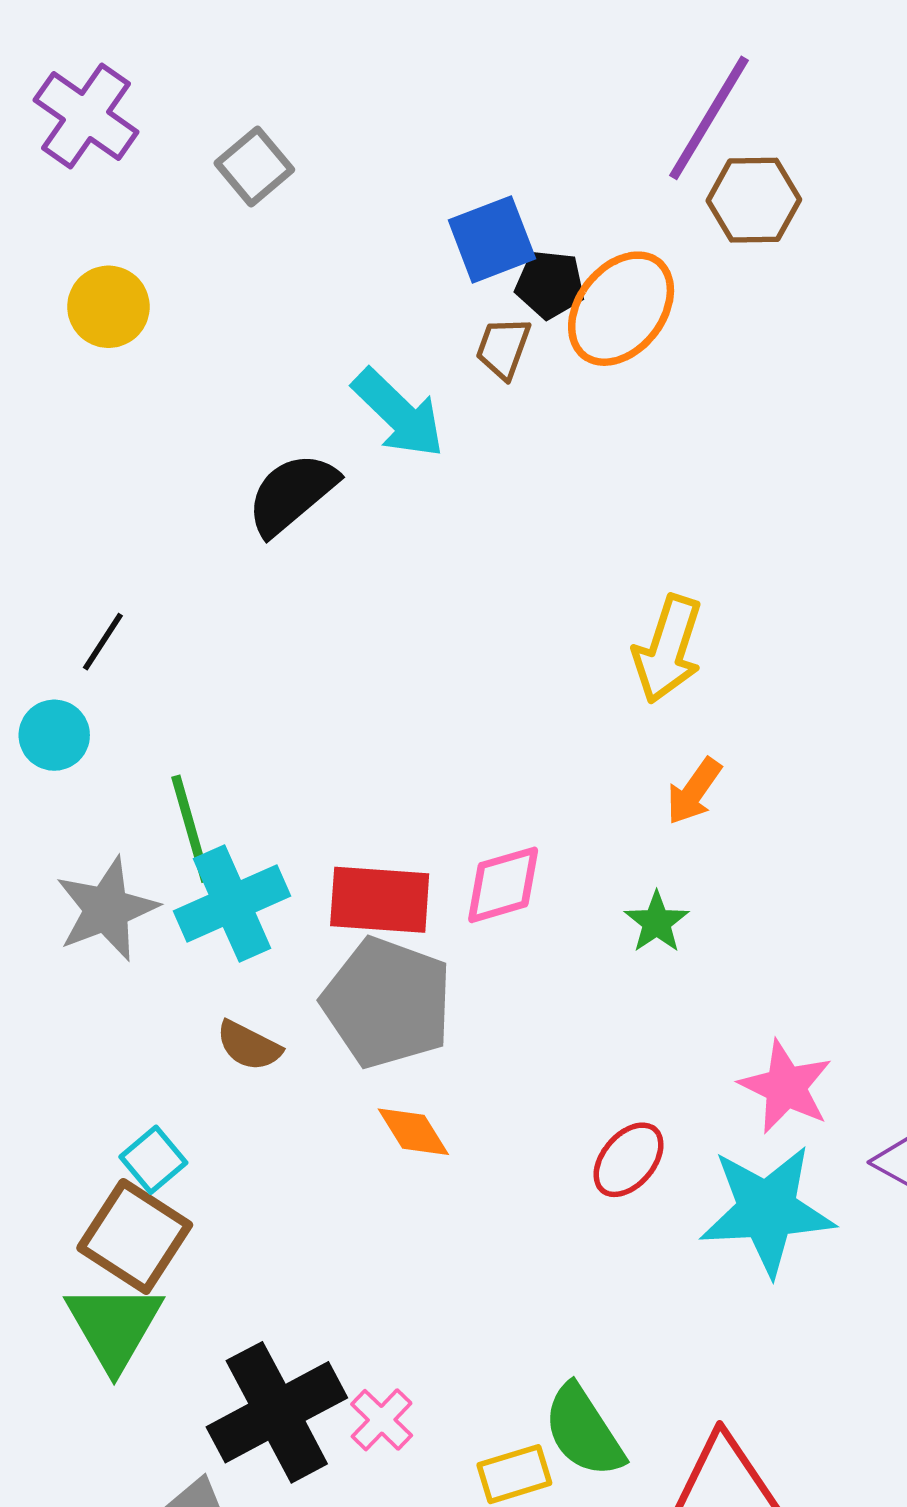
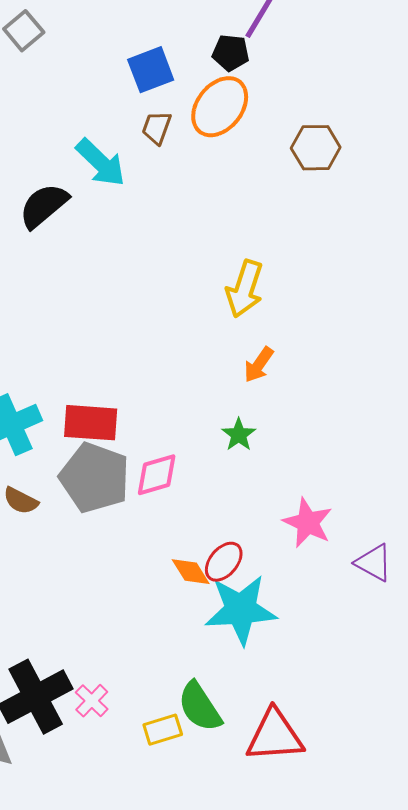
brown hexagon: (754, 200) -> (316, 148), moved
black pentagon: (550, 284) -> (231, 53), moved
pink diamond: (503, 885) -> (157, 475), moved
orange diamond: (413, 1132) -> (191, 572), moved
cyan star: (767, 1210) -> (241, 610), moved

